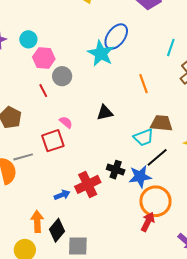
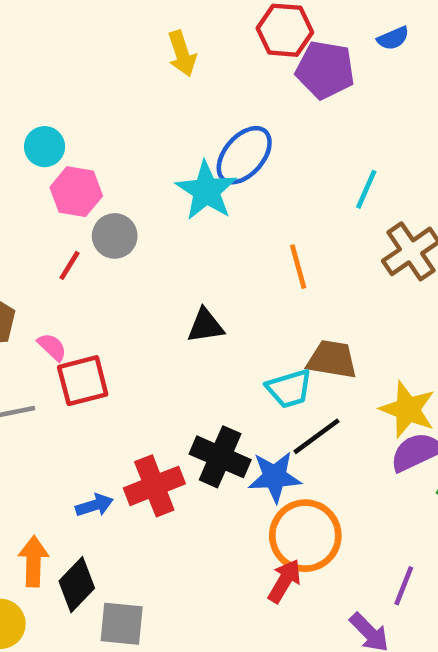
red line: (43, 91) -> (69, 265), turned 56
pink semicircle: (66, 122) -> (52, 347), moved
black cross: (116, 170) -> (220, 457), size x1.4

